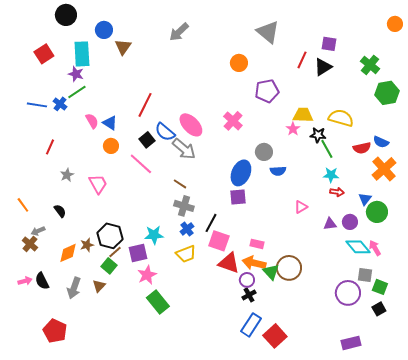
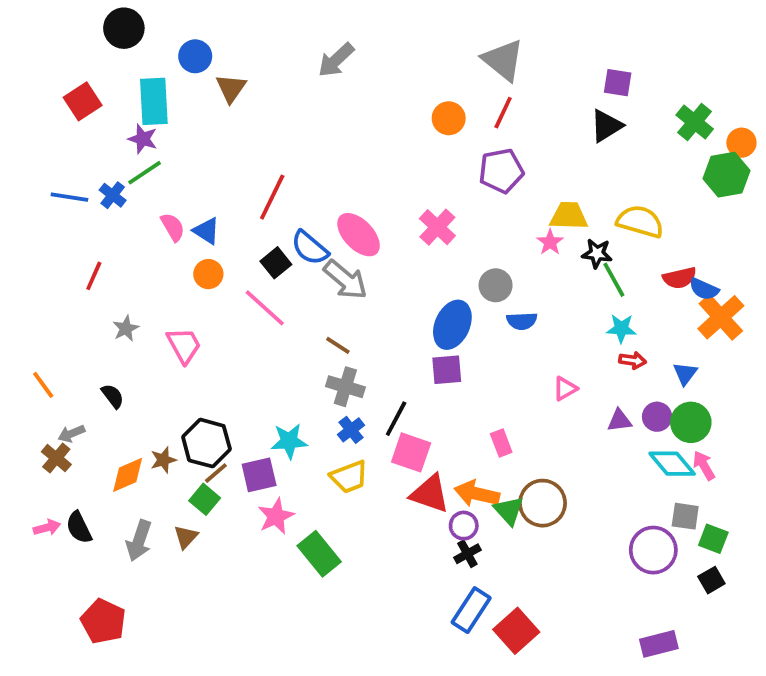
orange circle: (395, 24) -> (741, 143), moved
red line: (302, 60) -> (503, 113), moved
blue semicircle: (381, 142) -> (704, 289), moved
green circle: (377, 212) -> (691, 422), moved
pink rectangle: (257, 244) -> (501, 443), moved, turned 56
green rectangle: (158, 302) -> (319, 554), moved

